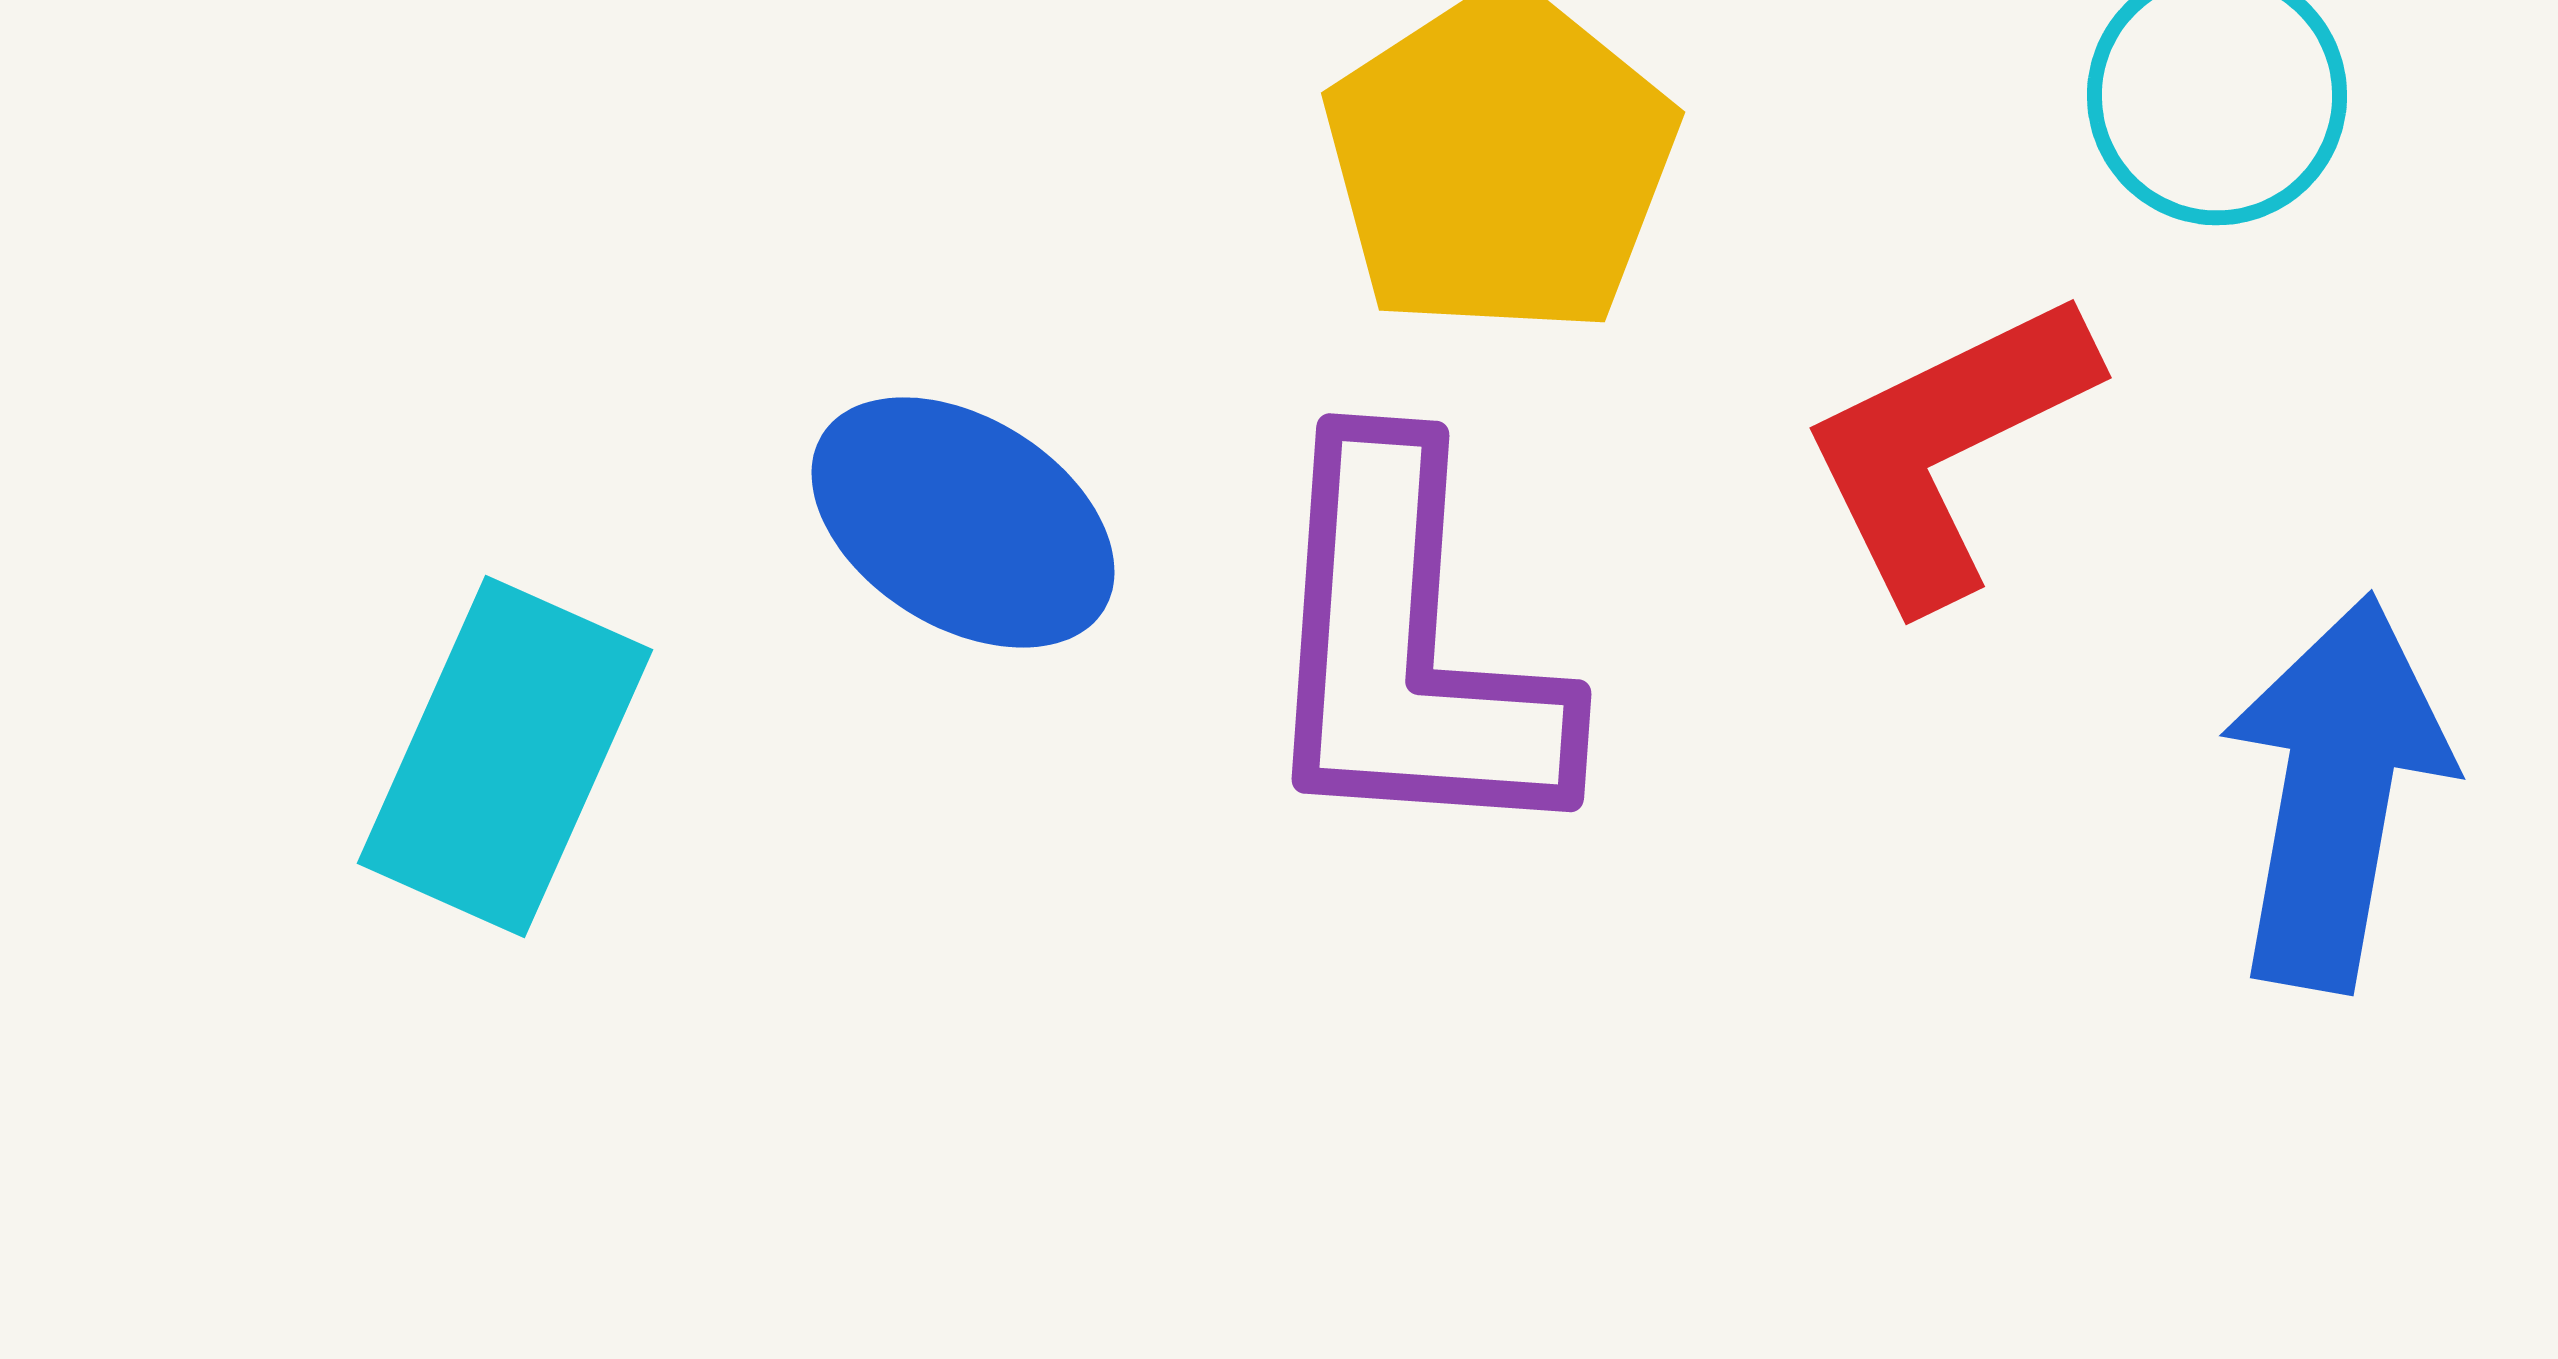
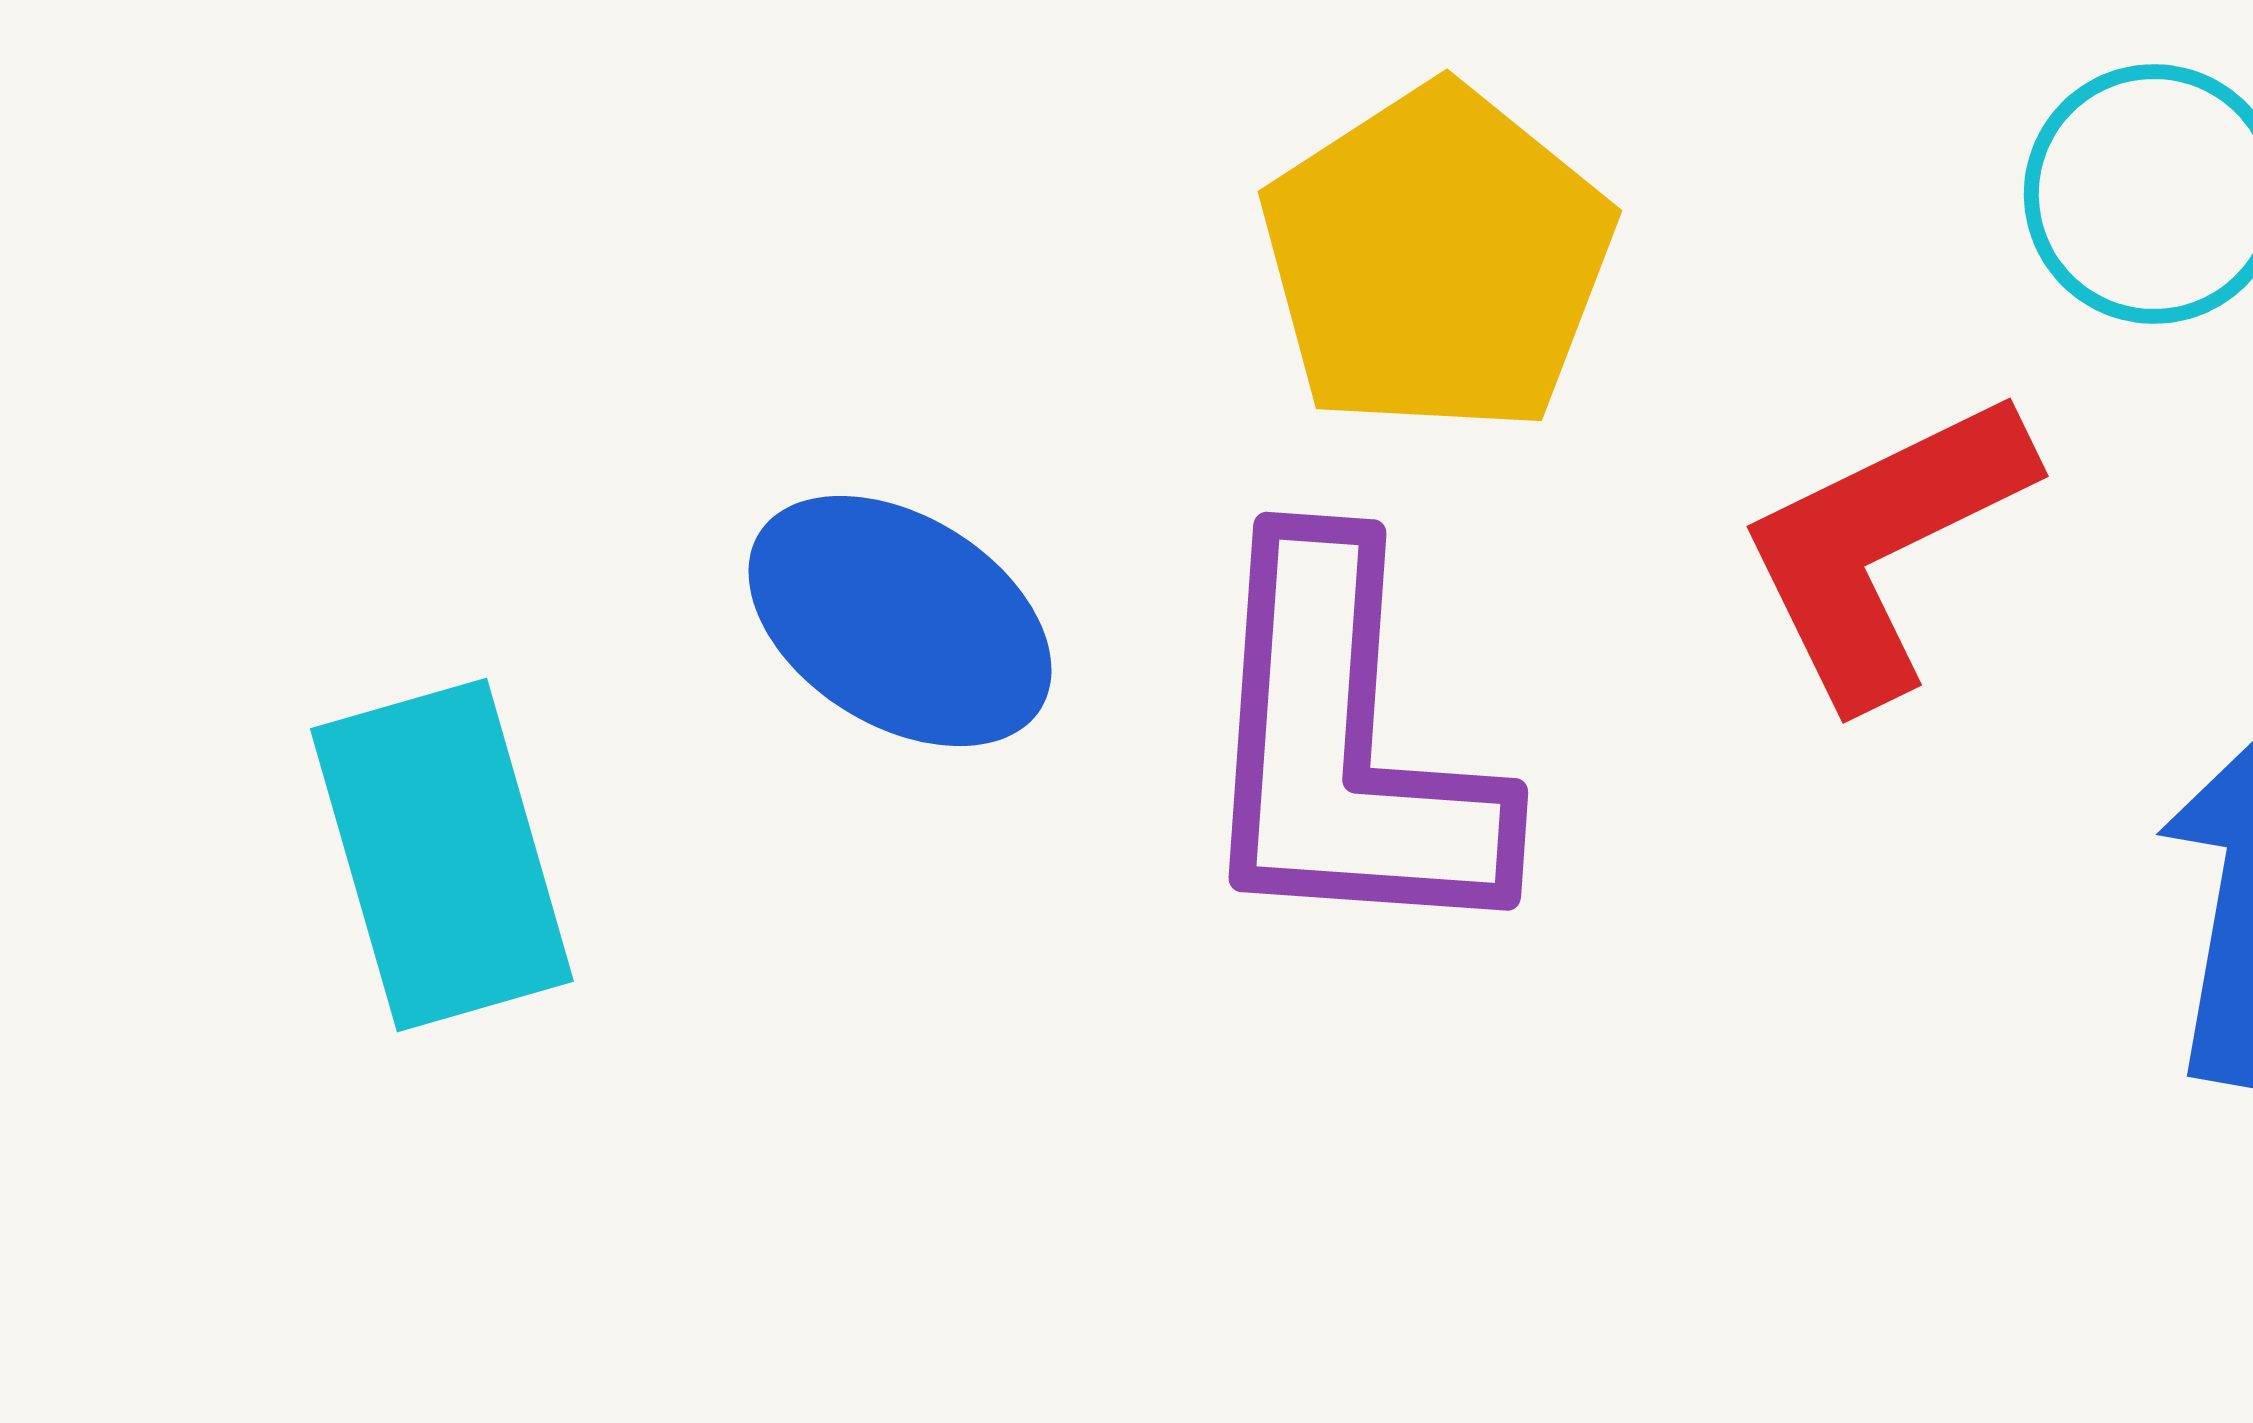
cyan rectangle: (505, 756) -> (442, 855), turned -40

